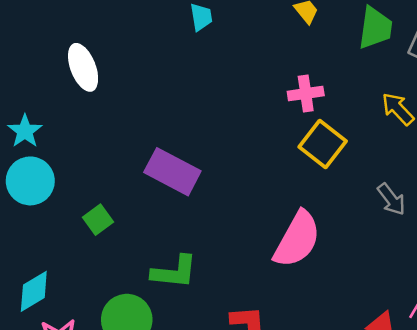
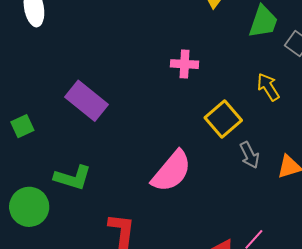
pink cross: (306, 94) -> (185, 64), moved
yellow square: (323, 144) -> (223, 119), moved

